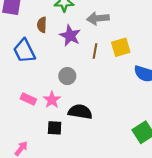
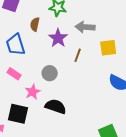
yellow square: (121, 47) -> (108, 48), moved
pink rectangle: (28, 99) -> (14, 74), moved
black square: (55, 128) -> (18, 114), moved, size x1.5

